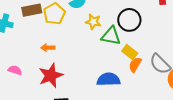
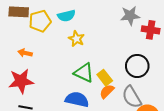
black circle: (129, 20) -> (137, 66), moved
green triangle: (111, 36) -> (84, 73), moved

